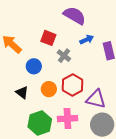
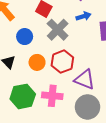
gray cross: (64, 56) -> (58, 30), size x1.5

